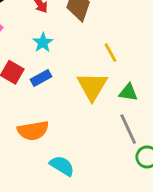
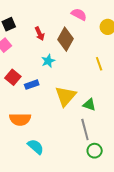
cyan star: (43, 43) -> (48, 61), moved
yellow line: (110, 53) -> (99, 64), moved

